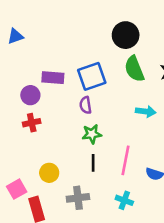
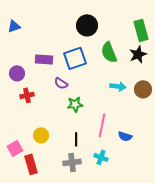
black circle: (126, 35) -> (87, 25), moved
purple circle: (30, 95) -> (17, 73), moved
purple semicircle: (85, 105) -> (61, 83), moved, turned -48
black line: (93, 163) -> (76, 139), moved
gray cross: (78, 198) -> (72, 162), moved

